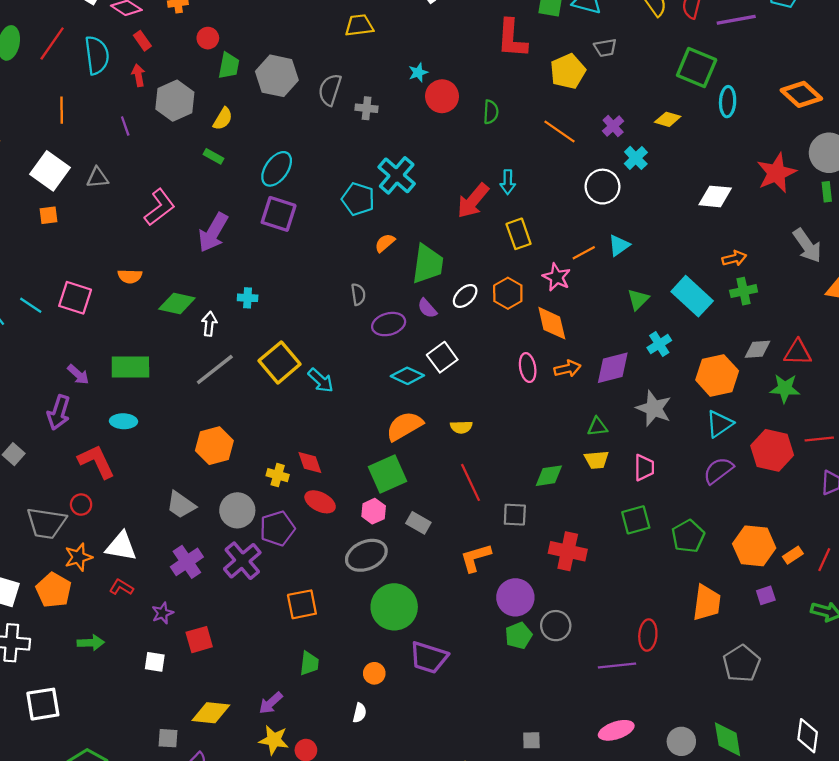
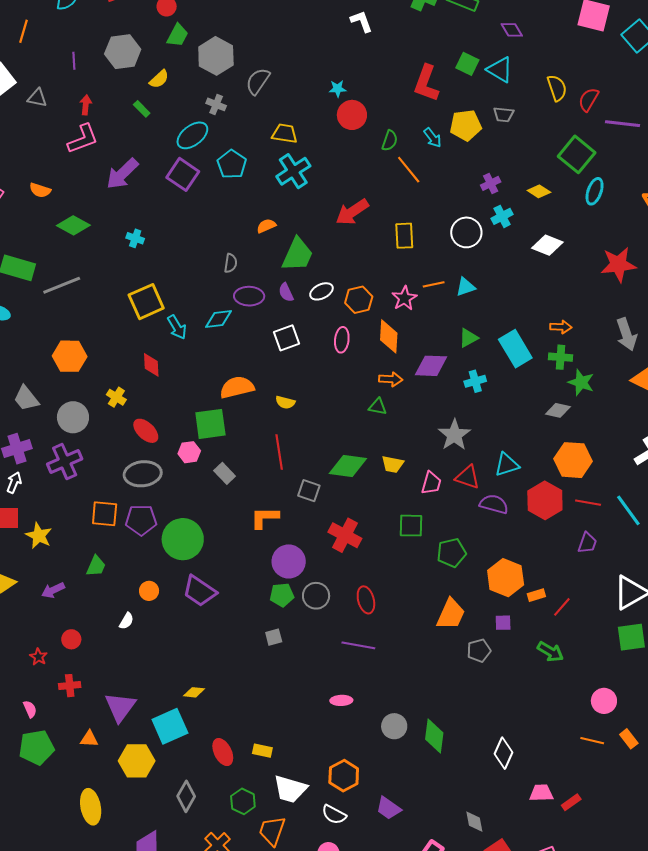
yellow trapezoid: (359, 25) -> (285, 134), moved
red arrow: (138, 75) -> (86, 105), moved
gray cross: (367, 108) -> (216, 104), moved
orange line: (559, 132) -> (409, 170), moved
cyan arrow: (508, 182) -> (433, 138), moved, turned -55
white diamond: (715, 196) -> (547, 245), moved
cyan pentagon: (358, 199) -> (232, 164), moved
yellow rectangle: (519, 234) -> (404, 236), moved
white arrow: (209, 324) -> (14, 483), moved
red triangle: (798, 352) -> (467, 477), moved
pink ellipse: (528, 368) -> (342, 340), moved
purple diamond: (613, 368) -> (431, 366), moved
gray line: (215, 370) -> (62, 285), moved
orange hexagon: (717, 375) -> (573, 460), moved
cyan diamond: (407, 376) -> (218, 319), moved, turned -48
green star: (785, 388) -> (581, 382), moved
green triangle: (597, 427) -> (378, 407), moved
red diamond: (310, 462) -> (151, 365), moved
purple semicircle: (718, 471) -> (494, 504), turned 36
green diamond: (549, 476) -> (348, 466), size x1.4
purple pentagon: (277, 528) -> (141, 520), moved
gray ellipse: (366, 555) -> (143, 474), moved
red ellipse: (648, 635) -> (366, 600), moved, turned -36
gray pentagon: (742, 663) -> (479, 651), moved, size x0.7
pink ellipse: (616, 730) -> (341, 700), size x0.7
yellow star: (274, 740) -> (39, 536), moved
gray square: (531, 740) -> (274, 637), moved, turned -30

